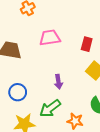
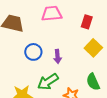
blue circle: (18, 92) -> (33, 52), moved

